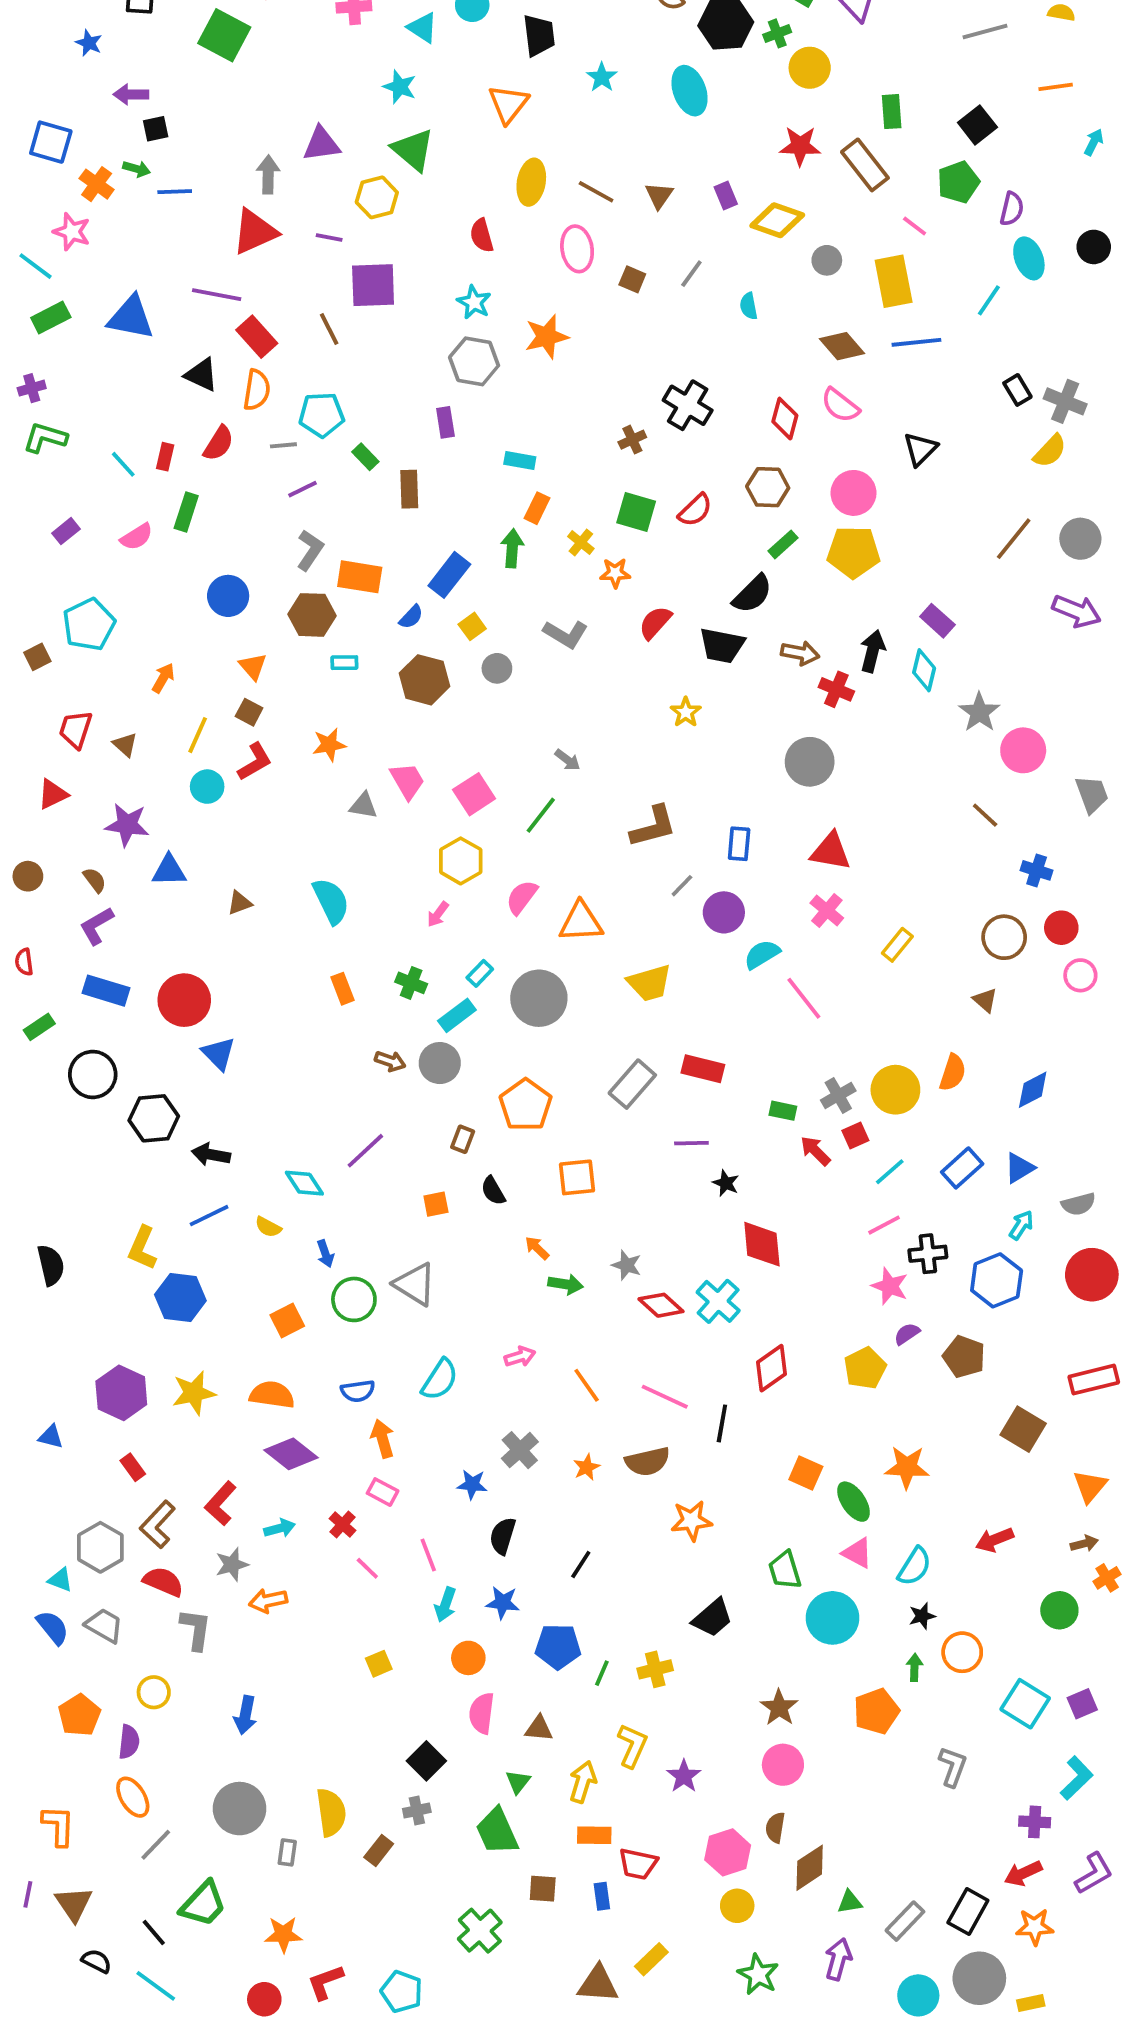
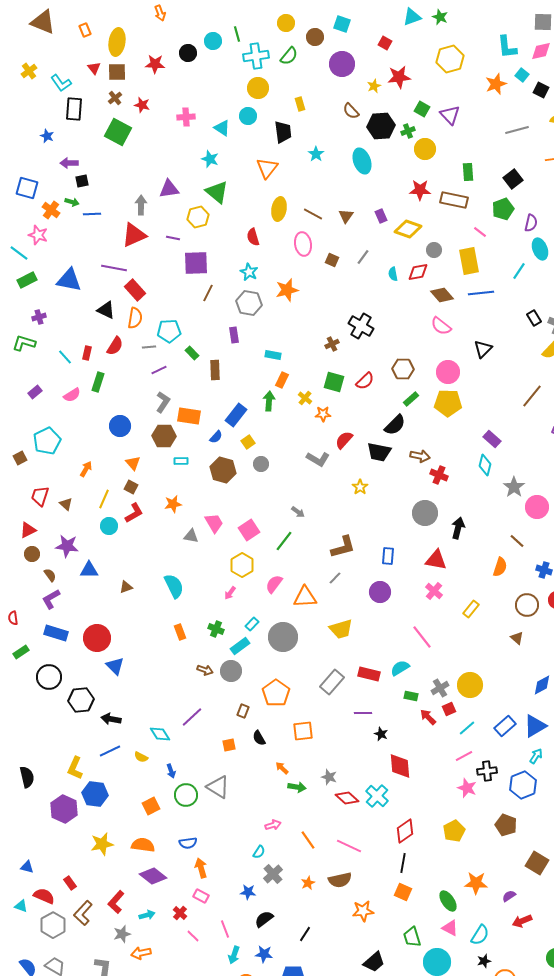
brown rectangle: (865, 165) -> (454, 200), turned -40
brown line: (329, 329) -> (208, 293), moved, turned 54
purple cross: (32, 388) -> (39, 317), moved
red diamond: (785, 419) -> (418, 272), moved, turned 65
gray L-shape: (566, 634) -> (318, 459), moved
black arrow: (873, 651) -> (458, 528), moved
brown circle: (28, 876) -> (32, 554), moved
gray line: (682, 886) -> (335, 578), moved
cyan semicircle: (762, 954) -> (400, 668), moved
orange semicircle: (953, 1073) -> (500, 567), moved
blue triangle: (1019, 1168) -> (535, 726), size x1.4
purple semicircle: (907, 1334) -> (509, 896), moved
cyan semicircle: (440, 1380) -> (259, 852), moved, size x0.6
purple hexagon: (121, 1393) -> (64, 809), moved
black line: (722, 1423) -> (403, 863), moved
orange square: (806, 1473) -> (403, 892), moved
black semicircle: (503, 1536) -> (264, 919), turned 36
cyan triangle: (60, 1580) -> (21, 906), moved
red semicircle: (163, 1582) -> (44, 896), moved

